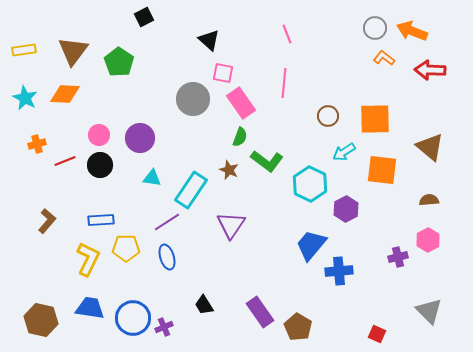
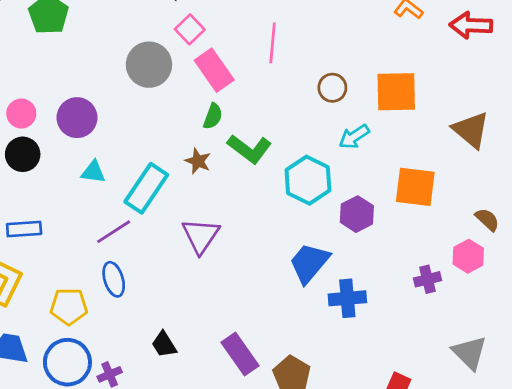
pink square: (223, 73) -> (190, 29), turned 35
orange square: (382, 170) -> (415, 187), moved
brown semicircle: (429, 200) -> (487, 220), moved, turned 48
yellow pentagon: (126, 248) -> (69, 306), moved

